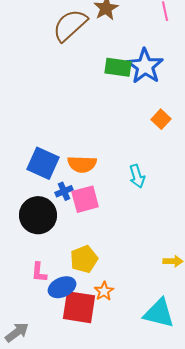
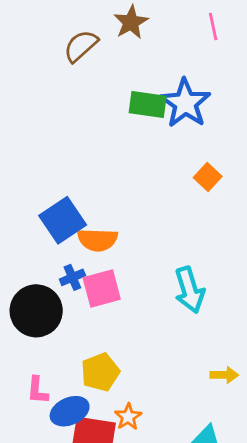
brown semicircle: (70, 25) -> (81, 46), size x0.7
blue square: (43, 163) -> (63, 220), moved, turned 32
cyan arrow: (137, 176) -> (189, 290), moved, size x1.4

